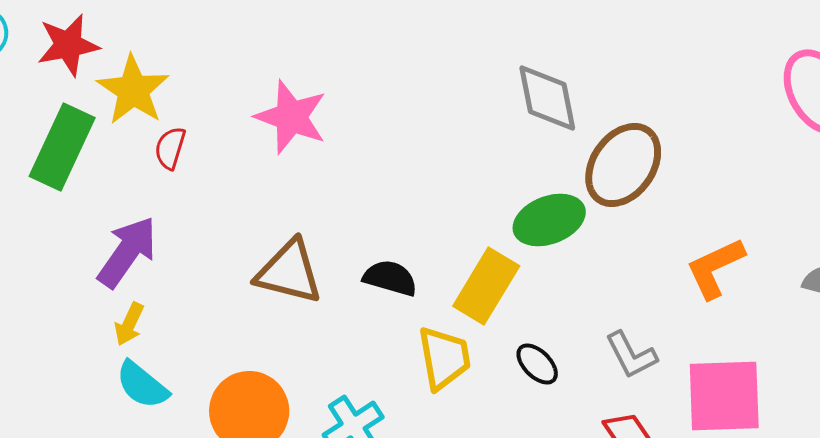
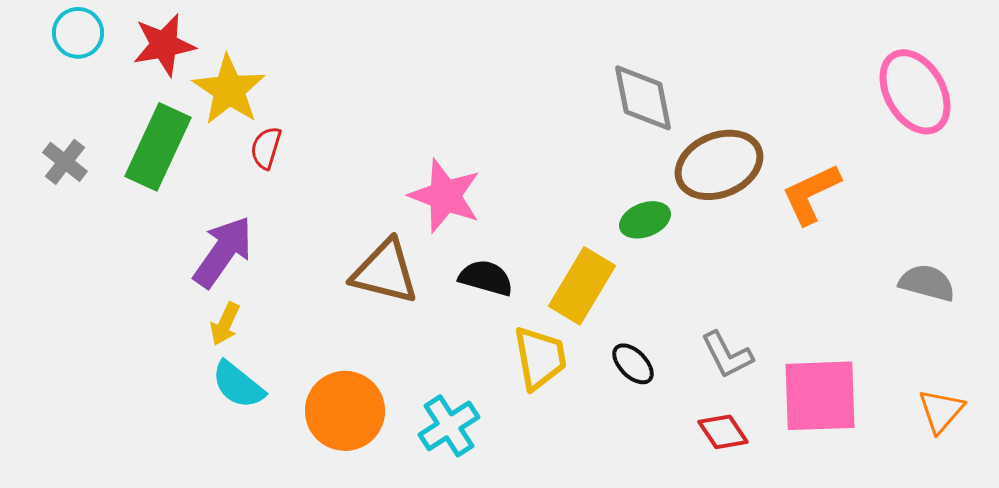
pink star: (291, 117) -> (445, 196), moved
brown ellipse: (623, 165) -> (719, 165), turned 32
green ellipse: (549, 220) -> (645, 220), size x0.7
orange L-shape: (715, 268) -> (811, 194), moved

